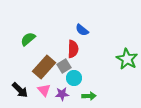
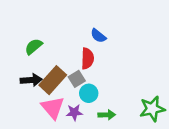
green star: (127, 59) -> (152, 109), moved, turned 30
black arrow: (20, 90) -> (31, 80), moved, turned -48
pink triangle: (44, 90) -> (53, 108), size x1.5

